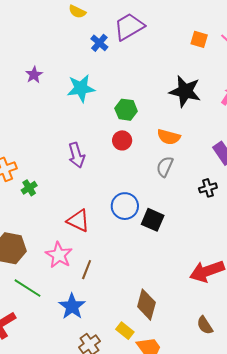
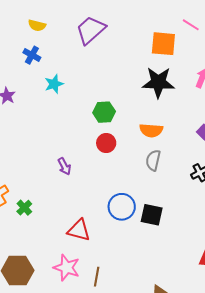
orange square: (199, 39) -> (163, 44), moved, size x1.5
blue cross: (99, 43) -> (32, 55), moved
cyan star: (81, 88) -> (54, 84), moved, size x0.7
purple arrow: (76, 155) -> (64, 166), size x0.7

